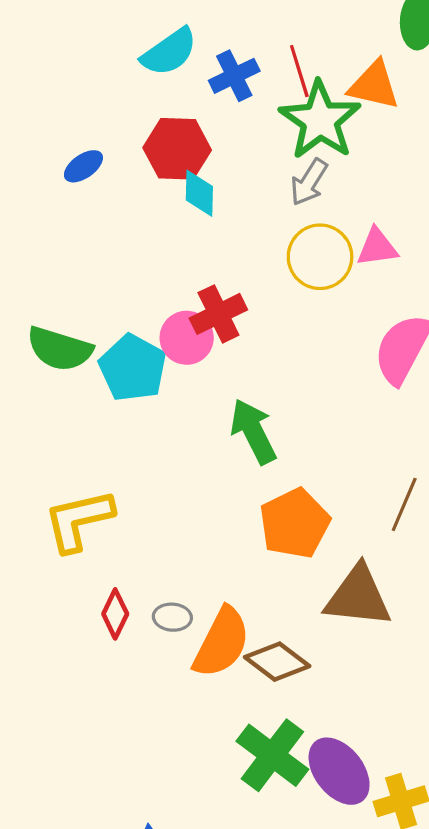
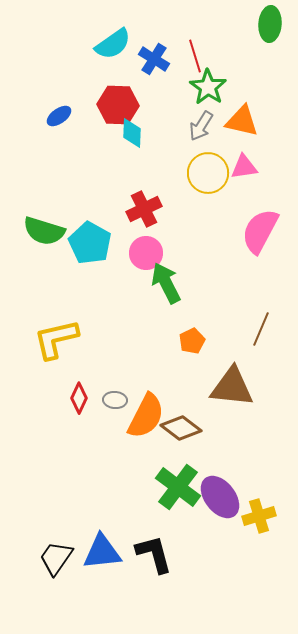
blue cross: (234, 76) -> (154, 59), turned -32
orange triangle: (374, 85) -> (242, 121), moved
green star: (320, 120) -> (208, 87), size x0.7
pink circle: (187, 338) -> (146, 253), moved
orange pentagon: (295, 523) -> (192, 341), size x0.6

